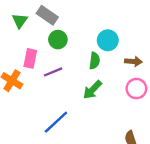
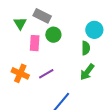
pink rectangle: (30, 58) -> (35, 43), moved
purple line: (53, 72) -> (46, 74), moved

